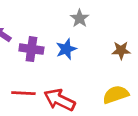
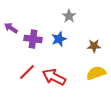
brown star: (121, 50) -> (94, 46), moved
red line: (23, 93) -> (27, 72), turned -48

